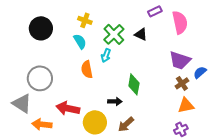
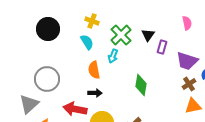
purple rectangle: (155, 11) -> (162, 47), moved, turned -48
pink semicircle: (180, 22) -> (187, 23), size x0.6
black triangle: (141, 34) -> (148, 35), turned 40
black arrow: (115, 101) -> (95, 93), moved
gray triangle: (22, 103) -> (29, 104), turned 45

